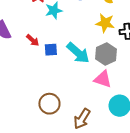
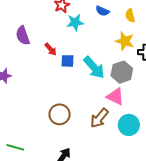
brown arrow: (82, 119) -> (99, 118), moved

